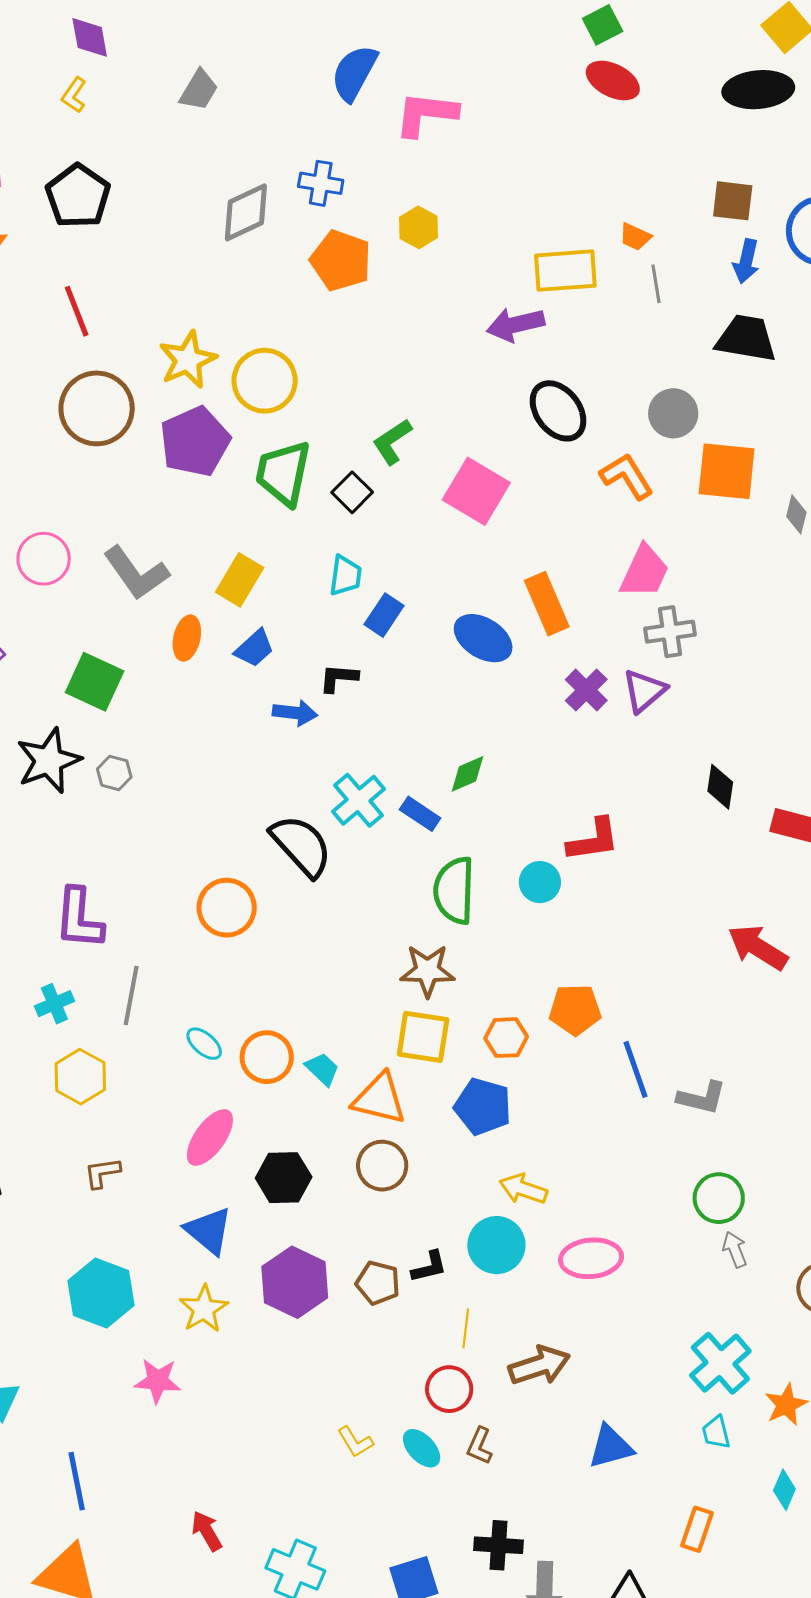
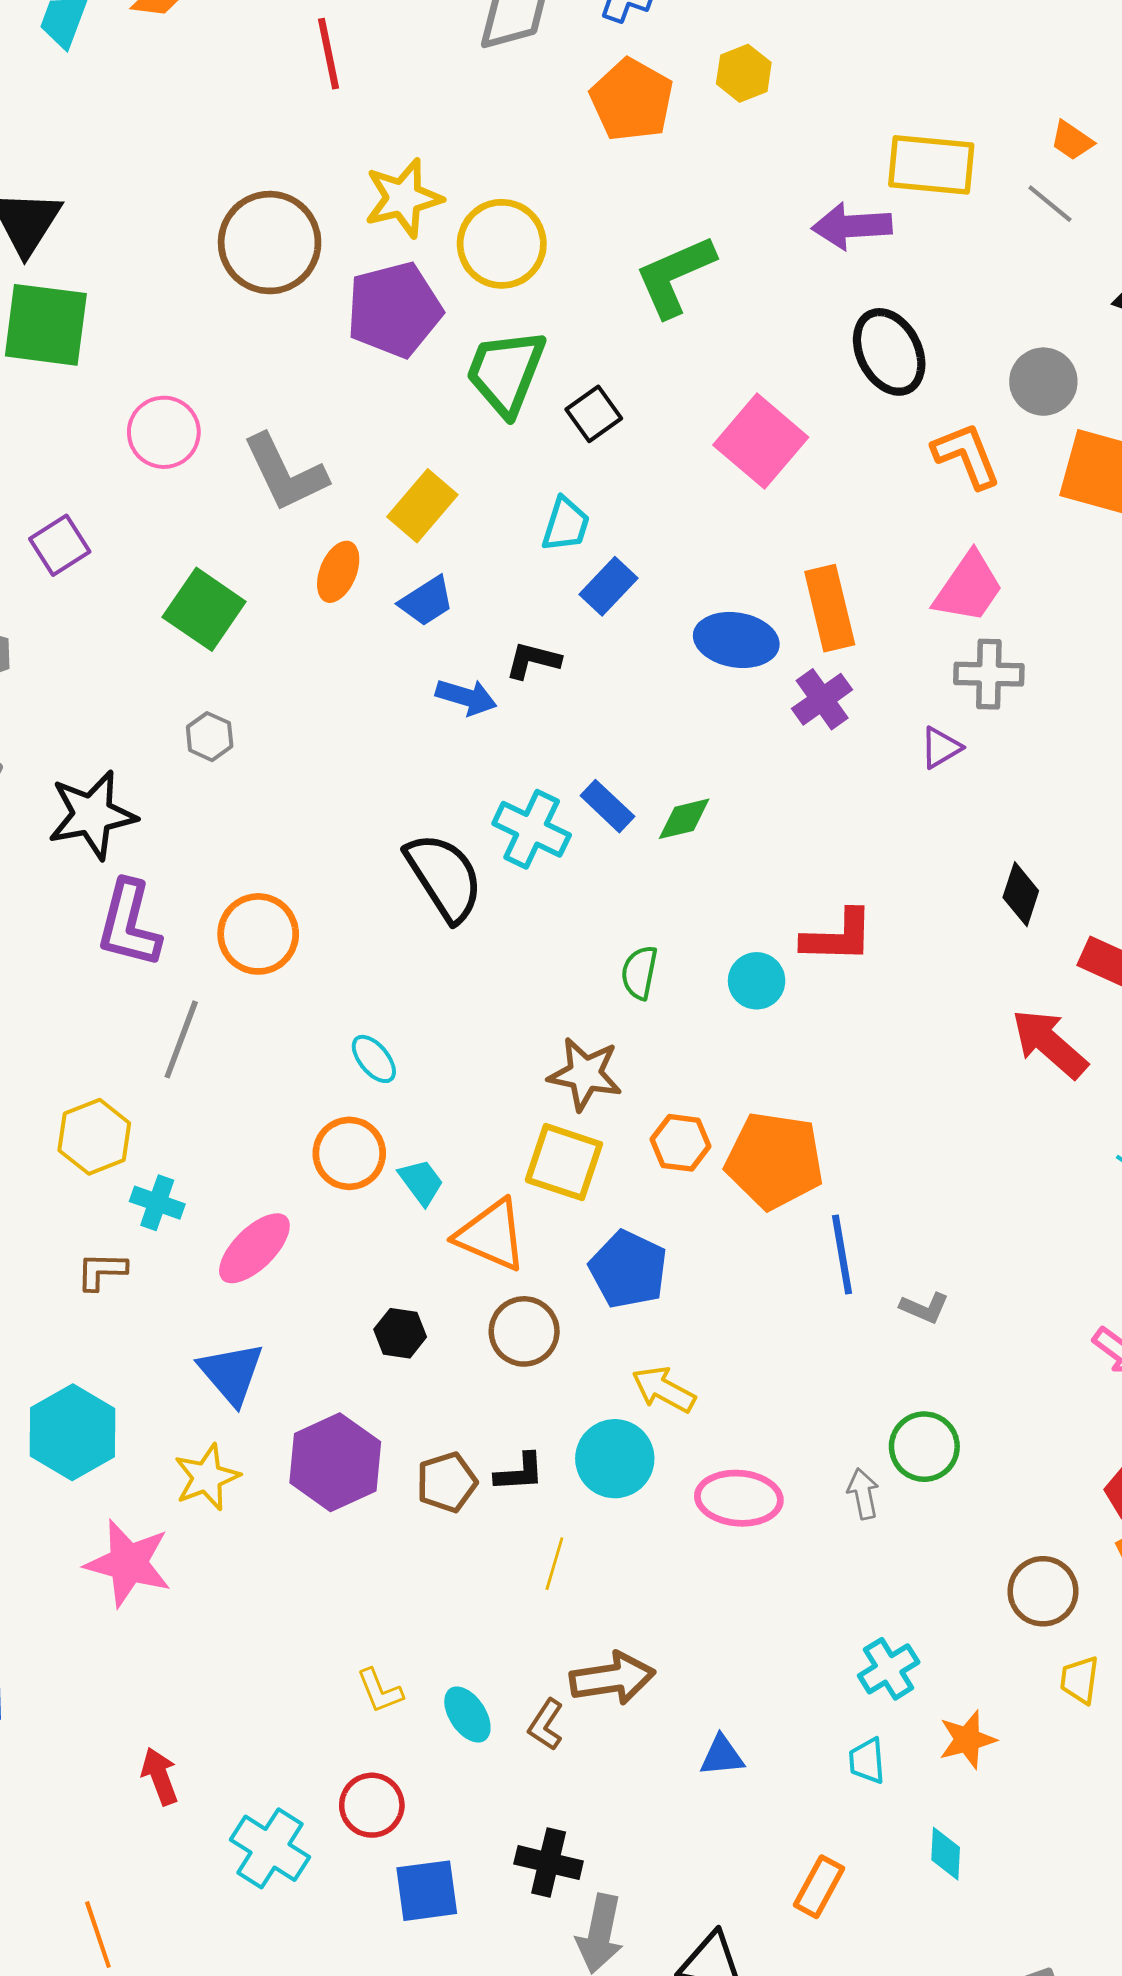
orange trapezoid: (635, 237) -> (1072, 141), moved
gray line: (656, 284) -> (1050, 204), turned -51
red line: (77, 311) -> (328, 54), moved
green L-shape: (392, 442) -> (675, 276), moved, size x1.4
blue ellipse: (483, 638) -> (736, 640), turned -32
purple cross: (586, 690) -> (822, 699), moved
purple triangle: (644, 691) -> (941, 748), size x0.7
black star: (49, 761) -> (92, 815), moved
cyan cross: (358, 800) -> (532, 829), turned -34
blue rectangle: (420, 814) -> (607, 806), moved
green semicircle: (454, 890) -> (639, 972), size x0.6
orange circle: (227, 908) -> (258, 934), moved
red arrow: (758, 947) -> (1049, 1044), moved
cyan cross: (54, 1004) -> (157, 1203), moved, turned 33
orange pentagon: (575, 1010) -> (774, 1160), size x1.4
orange hexagon: (506, 1038) -> (681, 1143), moved
cyan ellipse: (204, 1044) -> (374, 1059), moved
gray L-shape: (702, 1098) -> (924, 1308), size x0.7
brown circle: (382, 1166) -> (524, 1331), moved
black hexagon: (284, 1178) -> (400, 1333), moved, size x0.7
gray arrow: (735, 1250) -> (863, 1494), moved
brown pentagon: (378, 1283) -> (447, 1482), turned 30
cyan cross: (720, 1363) -> (889, 1669), size x0.7
brown arrow: (539, 1365) -> (612, 1678), moved
pink star: (158, 1381) -> (128, 1563), size x1.4
red circle: (449, 1389) -> (372, 1805), moved
blue triangle: (611, 1447) -> (722, 1756), size x0.7
cyan diamond: (784, 1490) -> (946, 1854), turned -30

